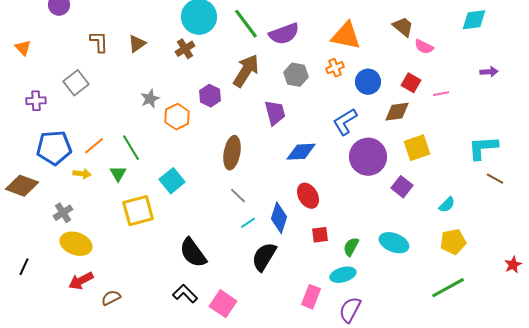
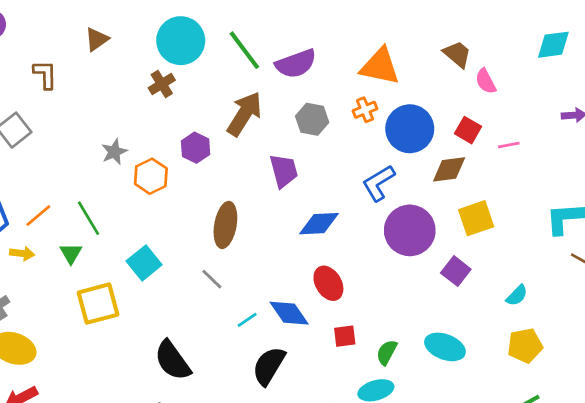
brown triangle: (137, 44) -> (97, 39), moved
pink semicircle: (424, 47) -> (486, 81), turned 36
blue circle: (368, 82) -> (410, 129), size x1.4
gray line: (238, 196) -> (212, 279), moved
blue diamond: (279, 218) -> (289, 313), turned -52

